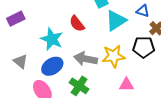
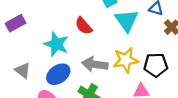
cyan triangle: (116, 21) -> (127, 20), turned -30
black pentagon: (144, 47) -> (156, 65), moved

